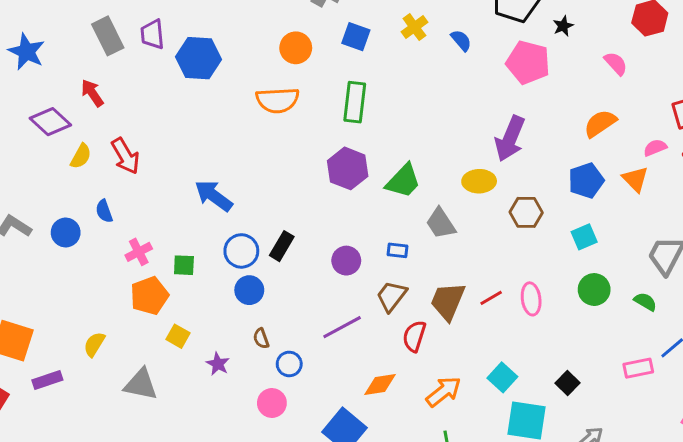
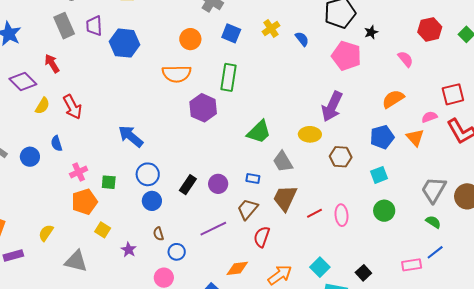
purple hexagon: (348, 168) -> (203, 108), moved
black rectangle: (282, 246) -> (188, 185), moved
brown trapezoid: (448, 301) -> (285, 198), moved
green semicircle: (645, 302) -> (433, 222), moved

